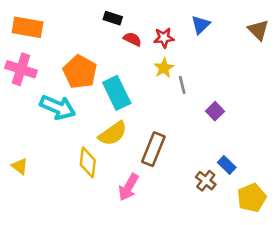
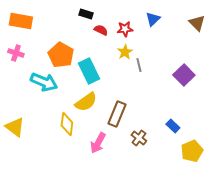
pink cross: (21, 69) -> (16, 53), size x0.7
purple square: (215, 111) -> (184, 75), moved, size x1.5
yellow triangle: (20, 166) -> (15, 127), size x1.5
brown cross: (206, 181) -> (139, 138), moved

